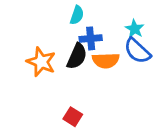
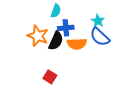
orange star: (41, 62) -> (38, 36), moved
red square: (73, 117) -> (50, 77), moved

